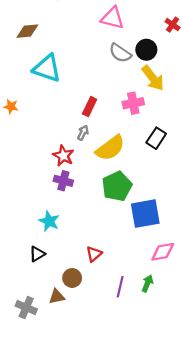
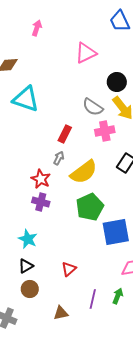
pink triangle: (112, 18) -> (86, 53), turned -40
gray semicircle: (120, 53) -> (93, 107), moved
black triangle: (37, 254) -> (26, 266), moved
brown circle: (72, 278) -> (30, 289), moved
brown triangle: (57, 297) -> (61, 313), moved

